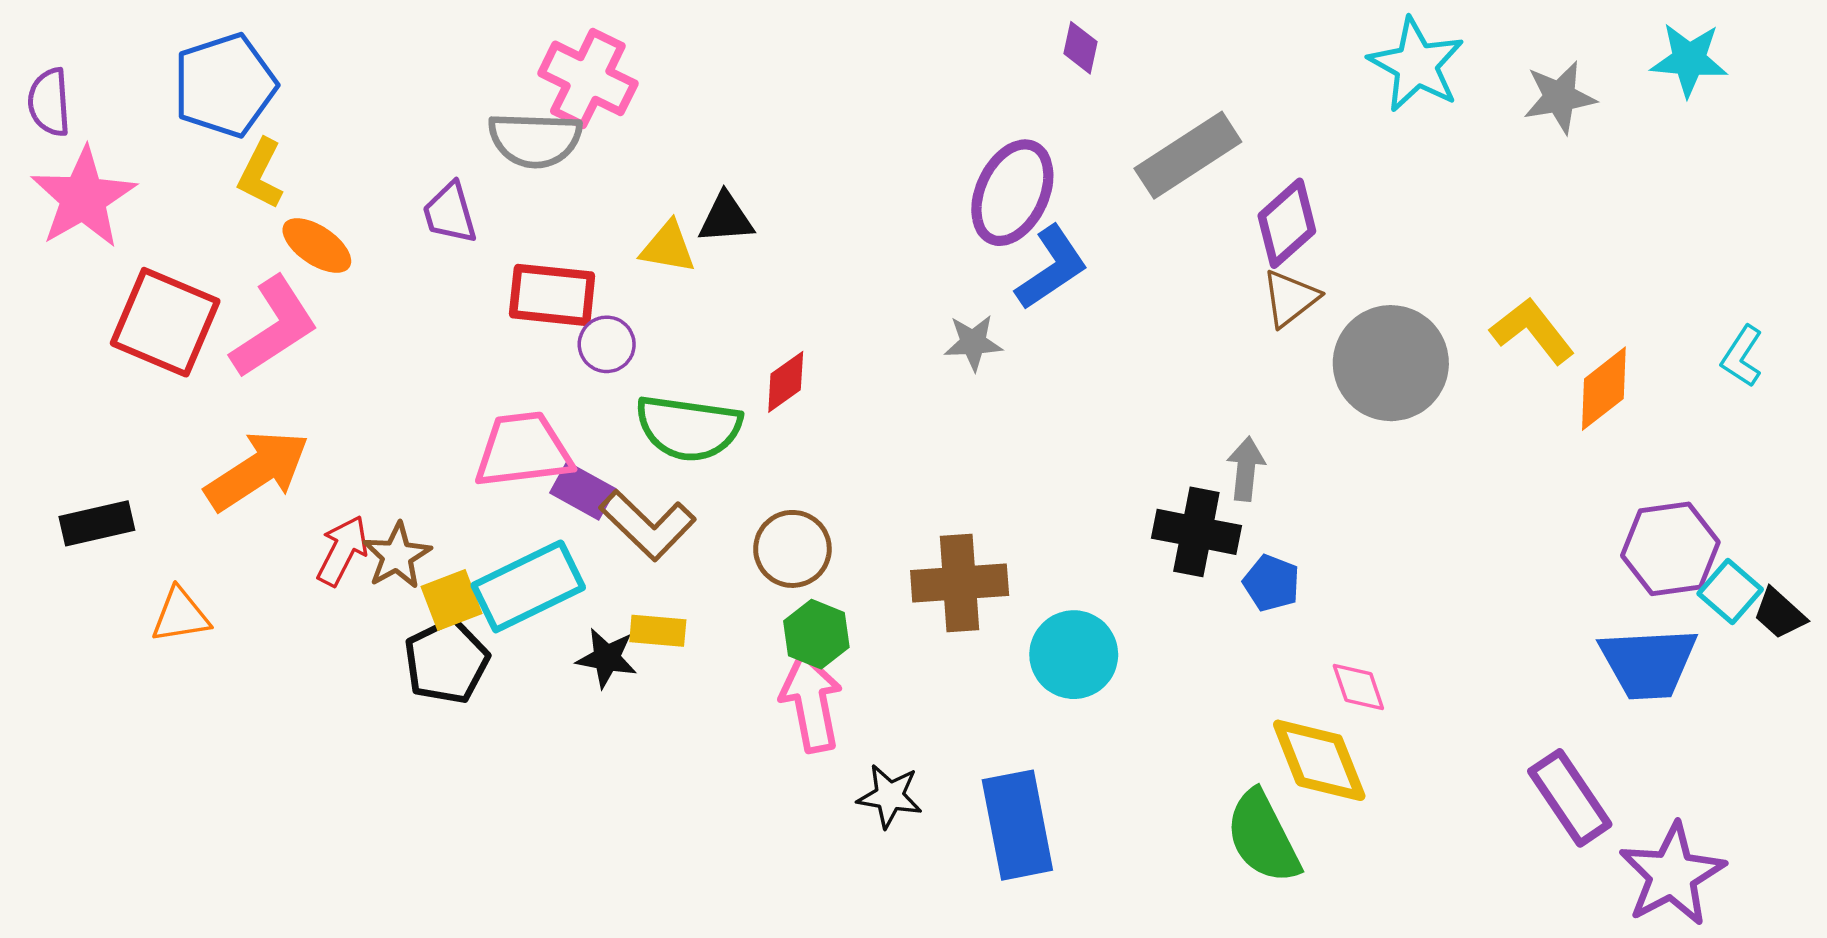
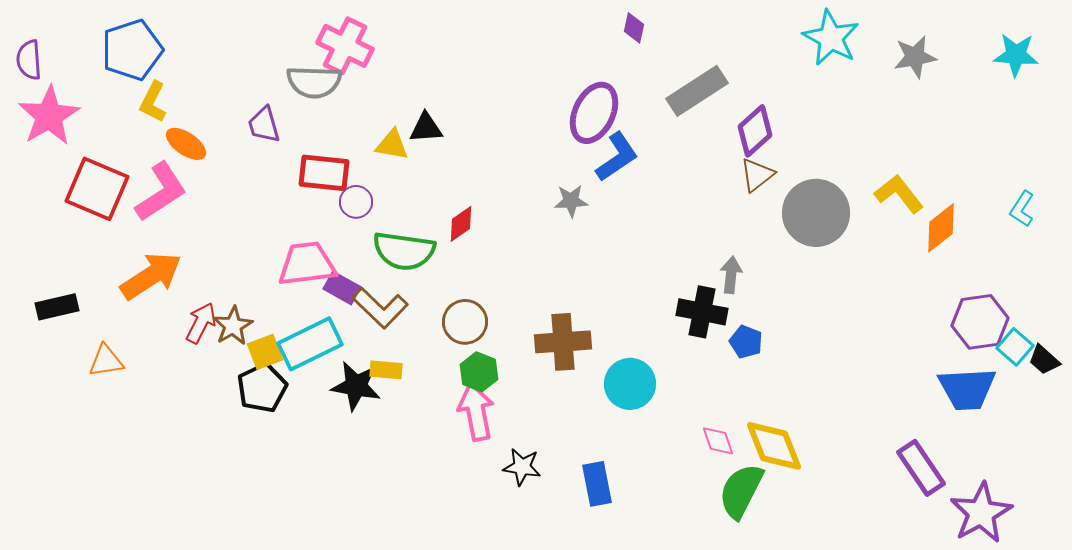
cyan star: (1689, 60) -> (1016, 55), moved
black star: (607, 658) -> (356, 386), size x1.4
pink diamond: (1358, 687) -> (718, 441), moved
blue rectangle: (1017, 825) -> (597, 484), size x0.7
green semicircle: (1263, 837) -> (741, 491), turned 54

